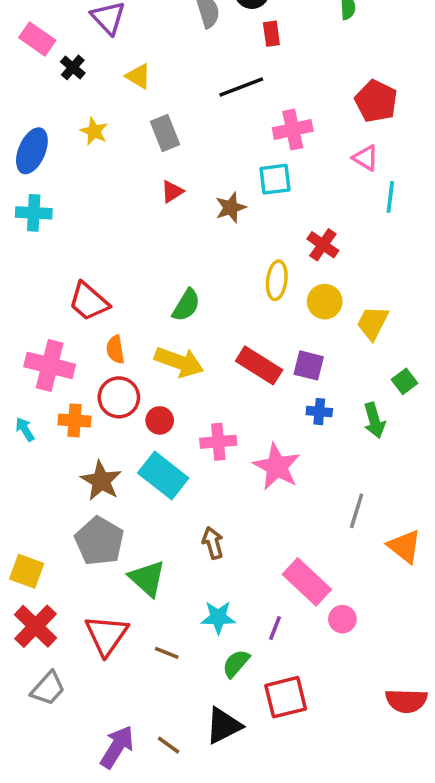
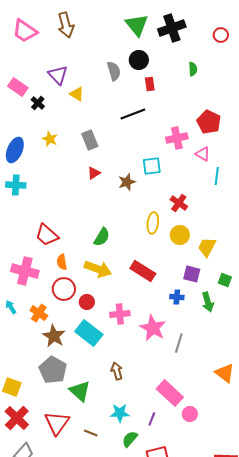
yellow triangle: (138, 76) -> (77, 94), moved
pink cross: (293, 130) -> (177, 138), moved
purple square: (309, 365) -> (192, 274), moved
green square: (404, 381) -> (225, 280), turned -32
orange cross: (75, 420) -> (39, 313), moved, turned 30
gray line: (357, 511) -> (179, 343), moved

